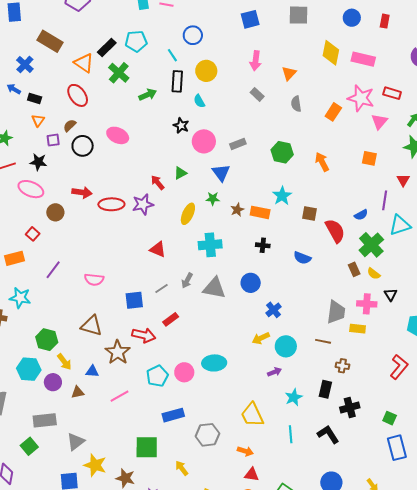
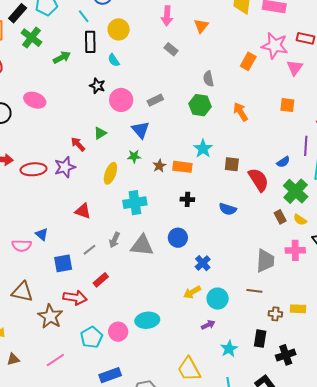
gray semicircle: (296, 104) -> (208, 79), moved
yellow rectangle: (358, 329) -> (298, 309), moved
blue triangle: (92, 371) -> (42, 234), moved, turned 40

